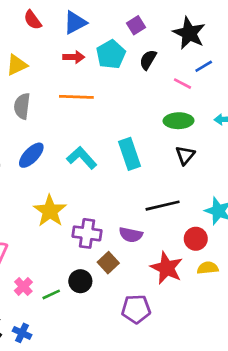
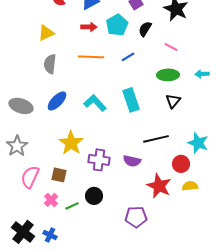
blue line: (204, 66) -> (128, 57), moved
brown square: (108, 263) -> (59, 175), moved, turned -35

